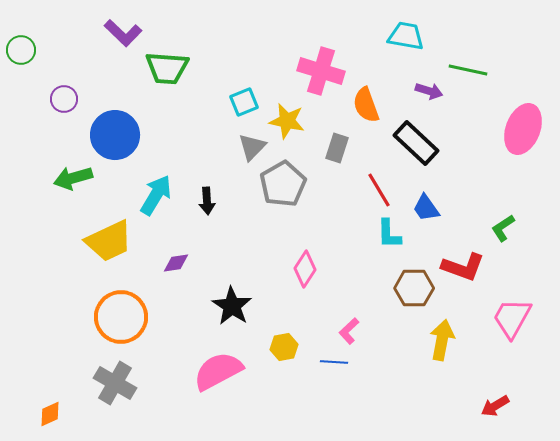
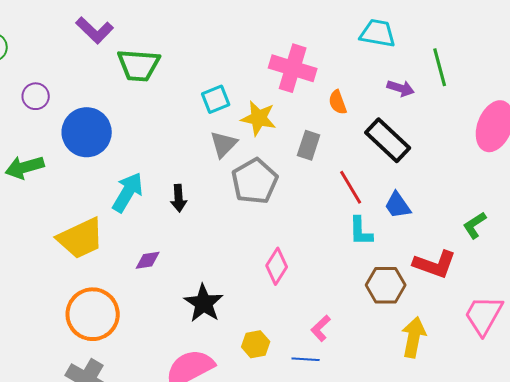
green line: (468, 70) -> (440, 67), turned 63
orange semicircle: (366, 105) -> (338, 102), size x0.7
green arrow: (73, 178) -> (25, 167), moved

